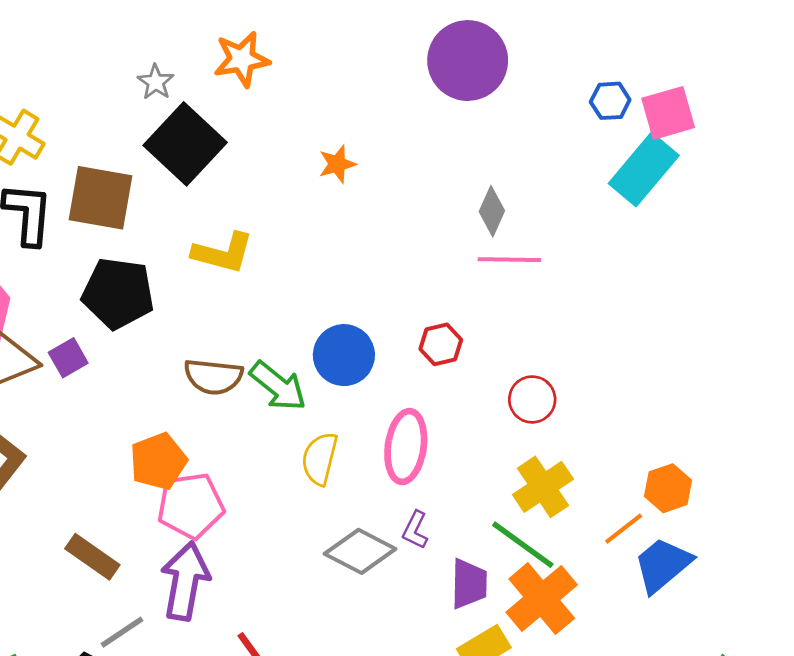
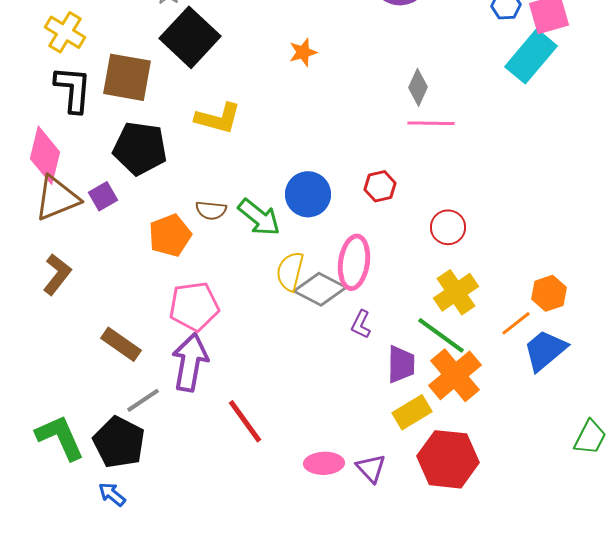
brown semicircle: (213, 377) -> (211, 210), size x0.7
orange pentagon: (158, 461) -> (170, 235), moved
gray diamond: (360, 551) -> (320, 289), moved

